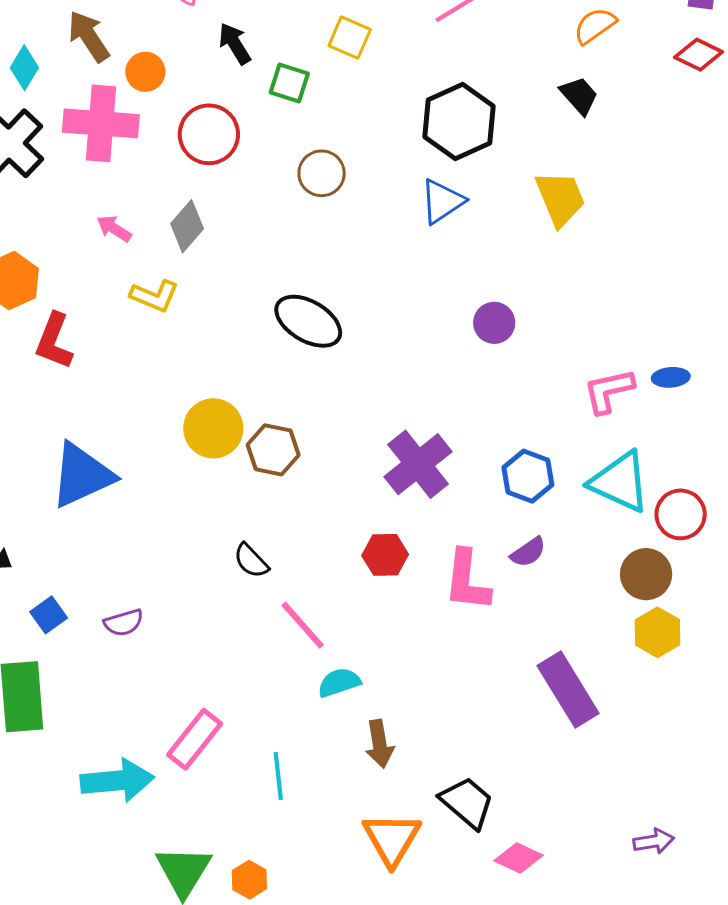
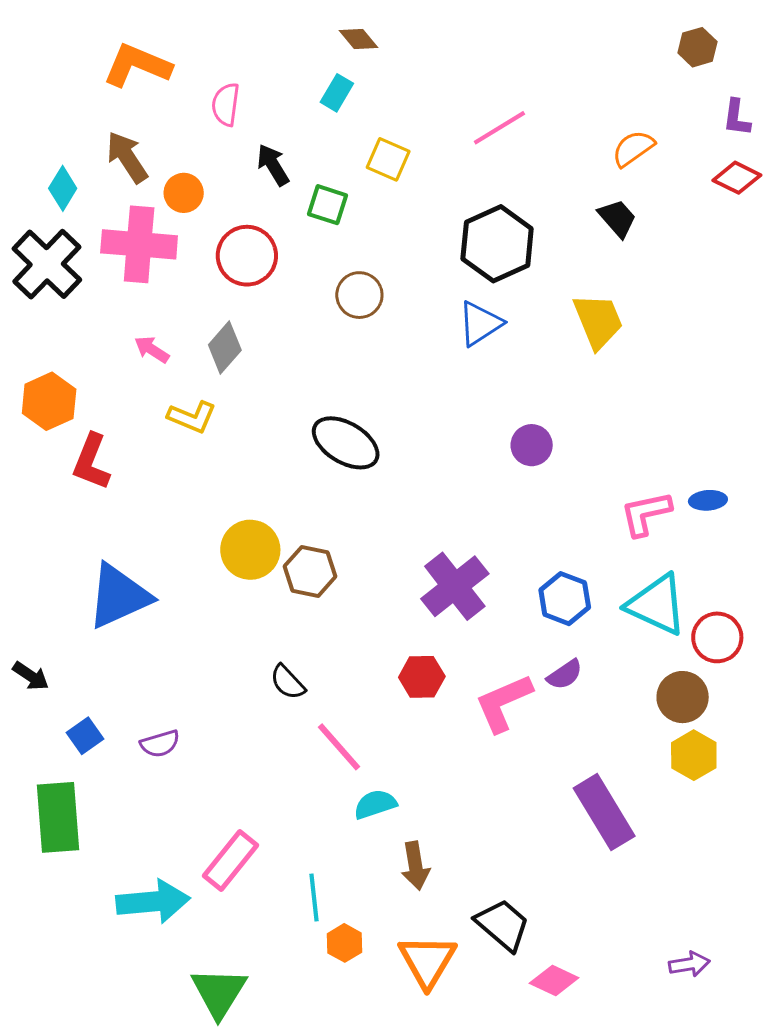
pink L-shape: (467, 581) -> (503, 703), turned 60
orange hexagon: (249, 880) -> (345, 943), moved

